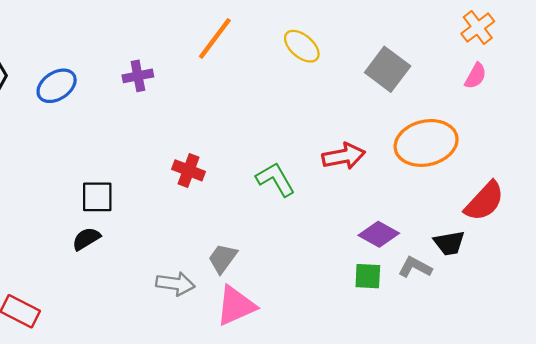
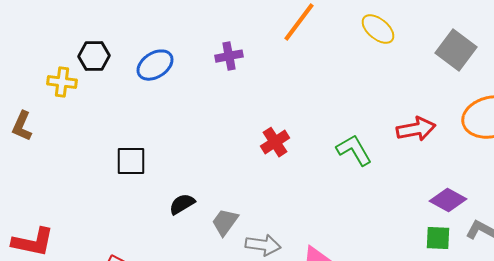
red cross: (189, 170) -> (275, 142), turned 36
black square: (97, 197) -> (131, 161), moved
gray trapezoid: (223, 258) -> (225, 222), moved

